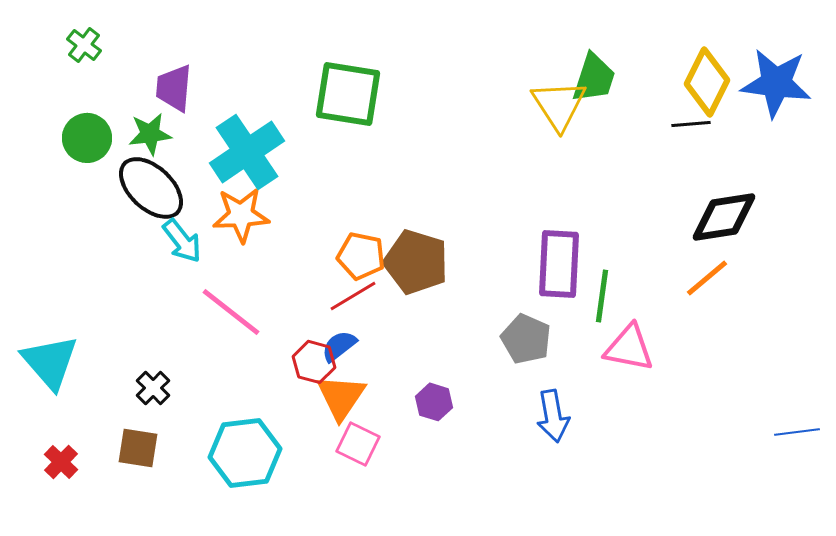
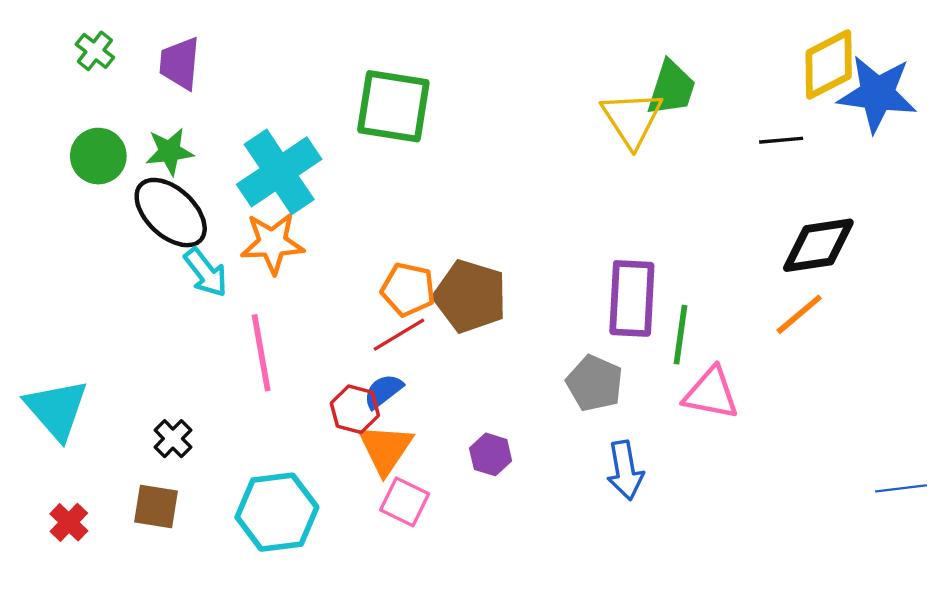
yellow diamond: (707, 82) -> (829, 64), moved, turned 36
purple trapezoid: (174, 88) -> (180, 63), moved
pink line: (231, 312) -> (261, 353), turned 42

